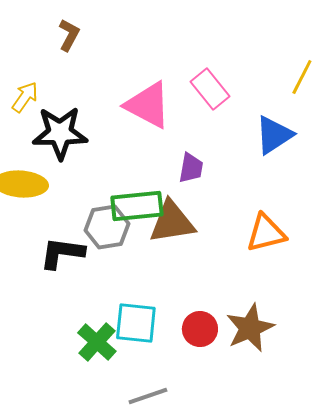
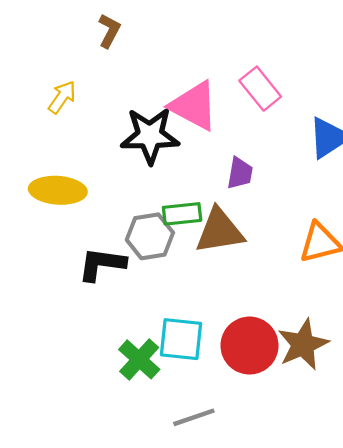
black star: (60, 133) -> (150, 136), moved
green rectangle: (137, 206) -> (182, 214), size x0.7
red circle: (200, 329) -> (249, 346), size x1.5

